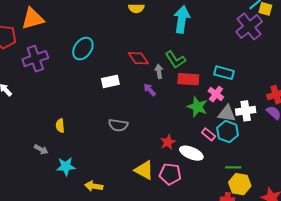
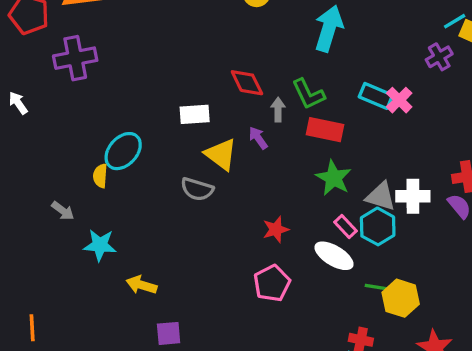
purple cross: (249, 27) -> (439, 57), size x0.6
cyan ellipse: (83, 49) -> (123, 151), moved
cyan rectangle: (224, 73) -> (376, 96), moved
pink cross: (216, 94) -> (399, 100), moved
white ellipse: (191, 153) -> (334, 256), moved
yellow triangle: (144, 170) -> (221, 154), moved
pink pentagon: (170, 174) -> (272, 283), turned 30
yellow hexagon: (240, 184) -> (401, 298), moved

